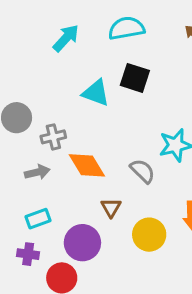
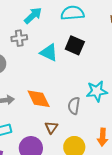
gray cross: (53, 137) -> (19, 38), moved
gray semicircle: (143, 171) -> (74, 106), turned -132

